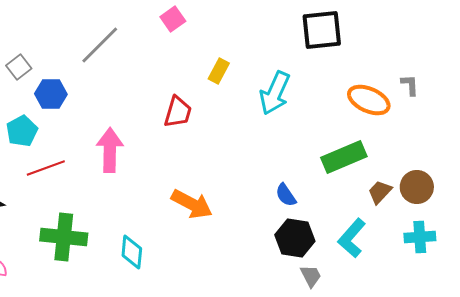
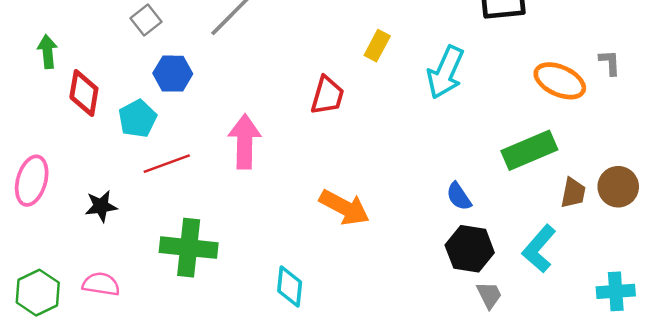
gray square: (19, 67) -> (146, 20), moved
brown trapezoid: (380, 192) -> (573, 193), turned 148
cyan cross: (420, 237) -> (616, 291), moved
cyan diamond: (132, 252) -> (290, 287), moved

